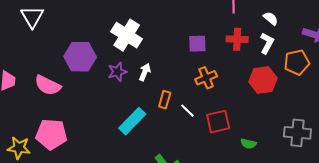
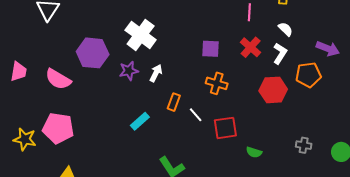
red cross: (237, 39) -> (251, 47), turned 35
orange cross: (206, 78) -> (217, 83), turned 35
cyan rectangle: (132, 121) -> (140, 121), size x0.7
gray cross: (297, 133) -> (304, 145), size x0.6

